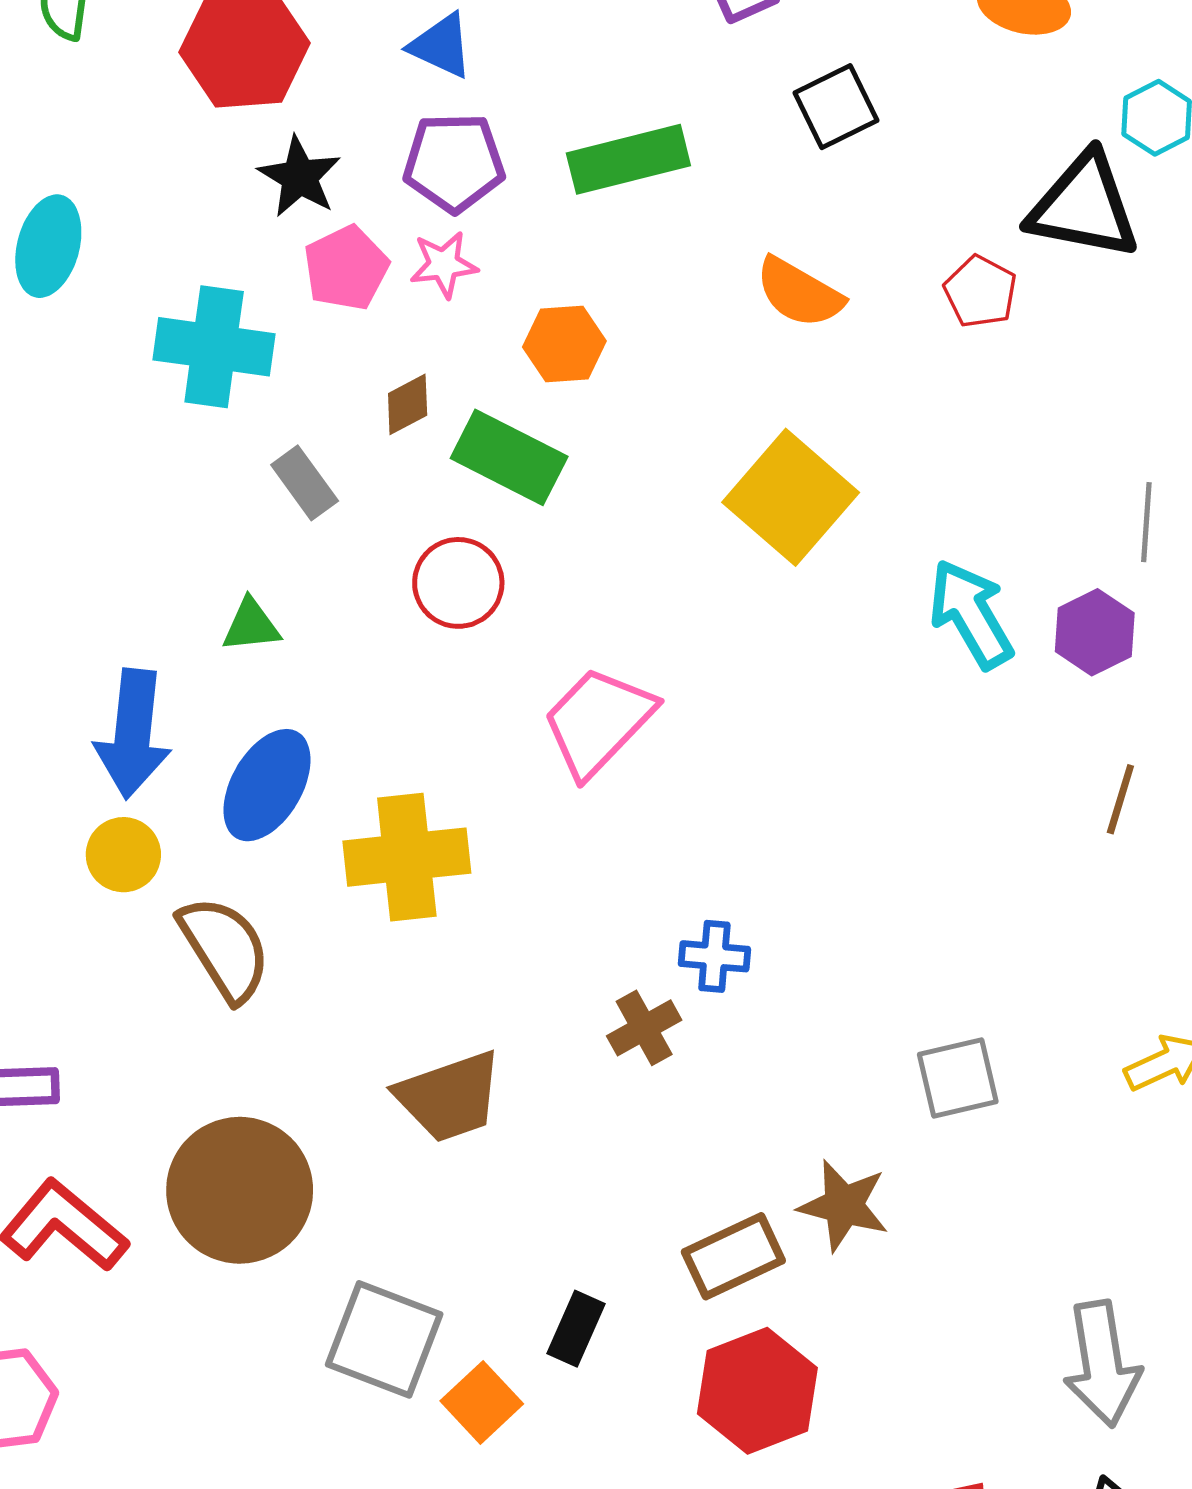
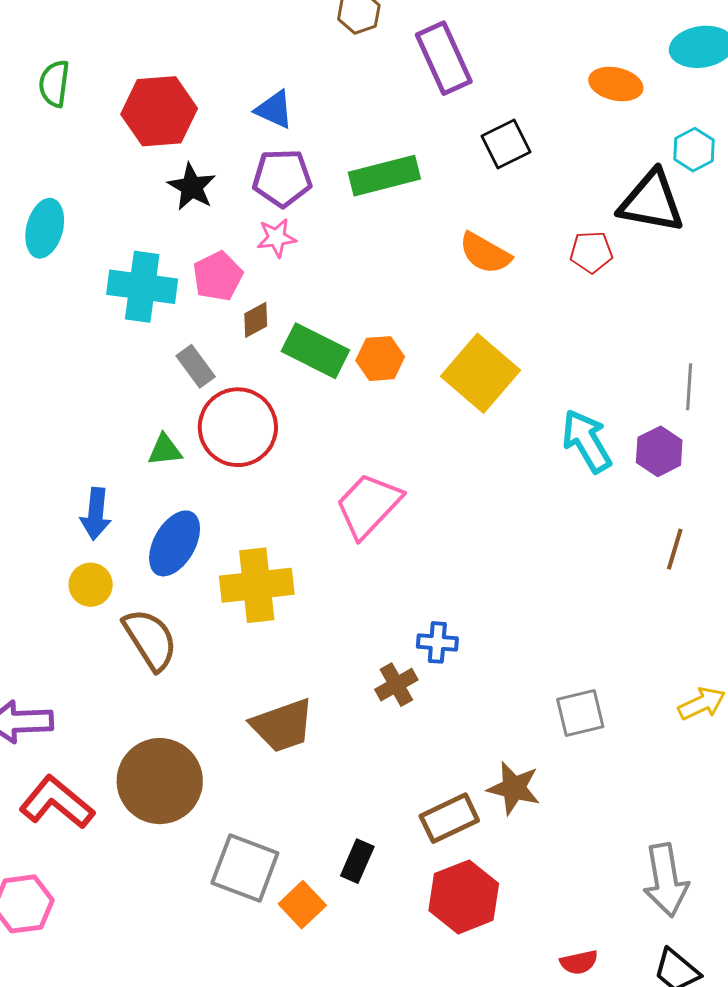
pink pentagon: (346, 268) -> (218, 276), moved
red pentagon: (980, 292) -> (591, 252), turned -30
orange hexagon: (564, 344) -> (380, 359), moved
red circle: (458, 583) -> (238, 427), moved, size x1.5
blue arrow: (133, 734) -> (96, 514), size x0.7

